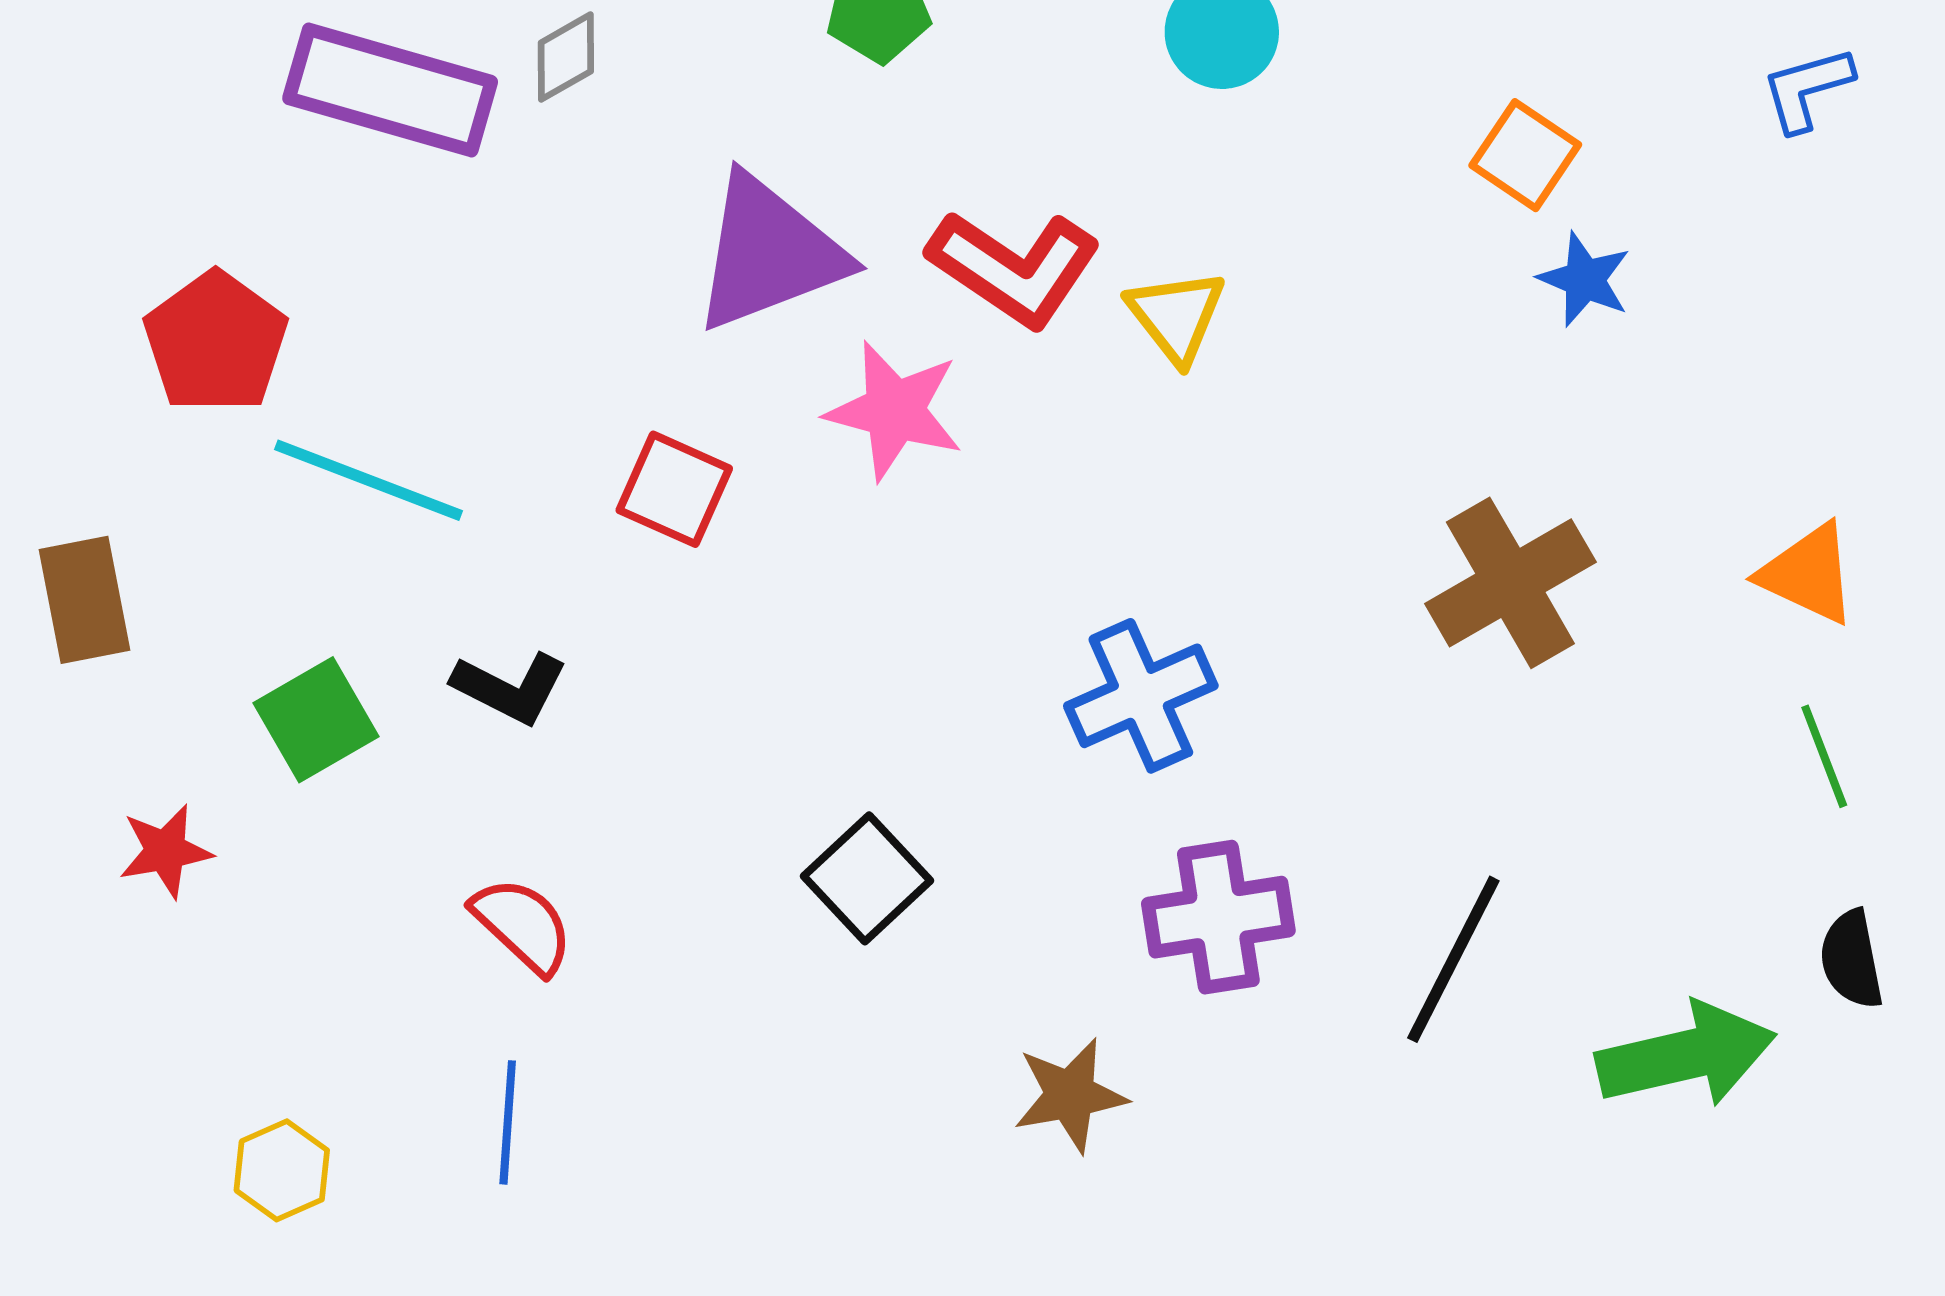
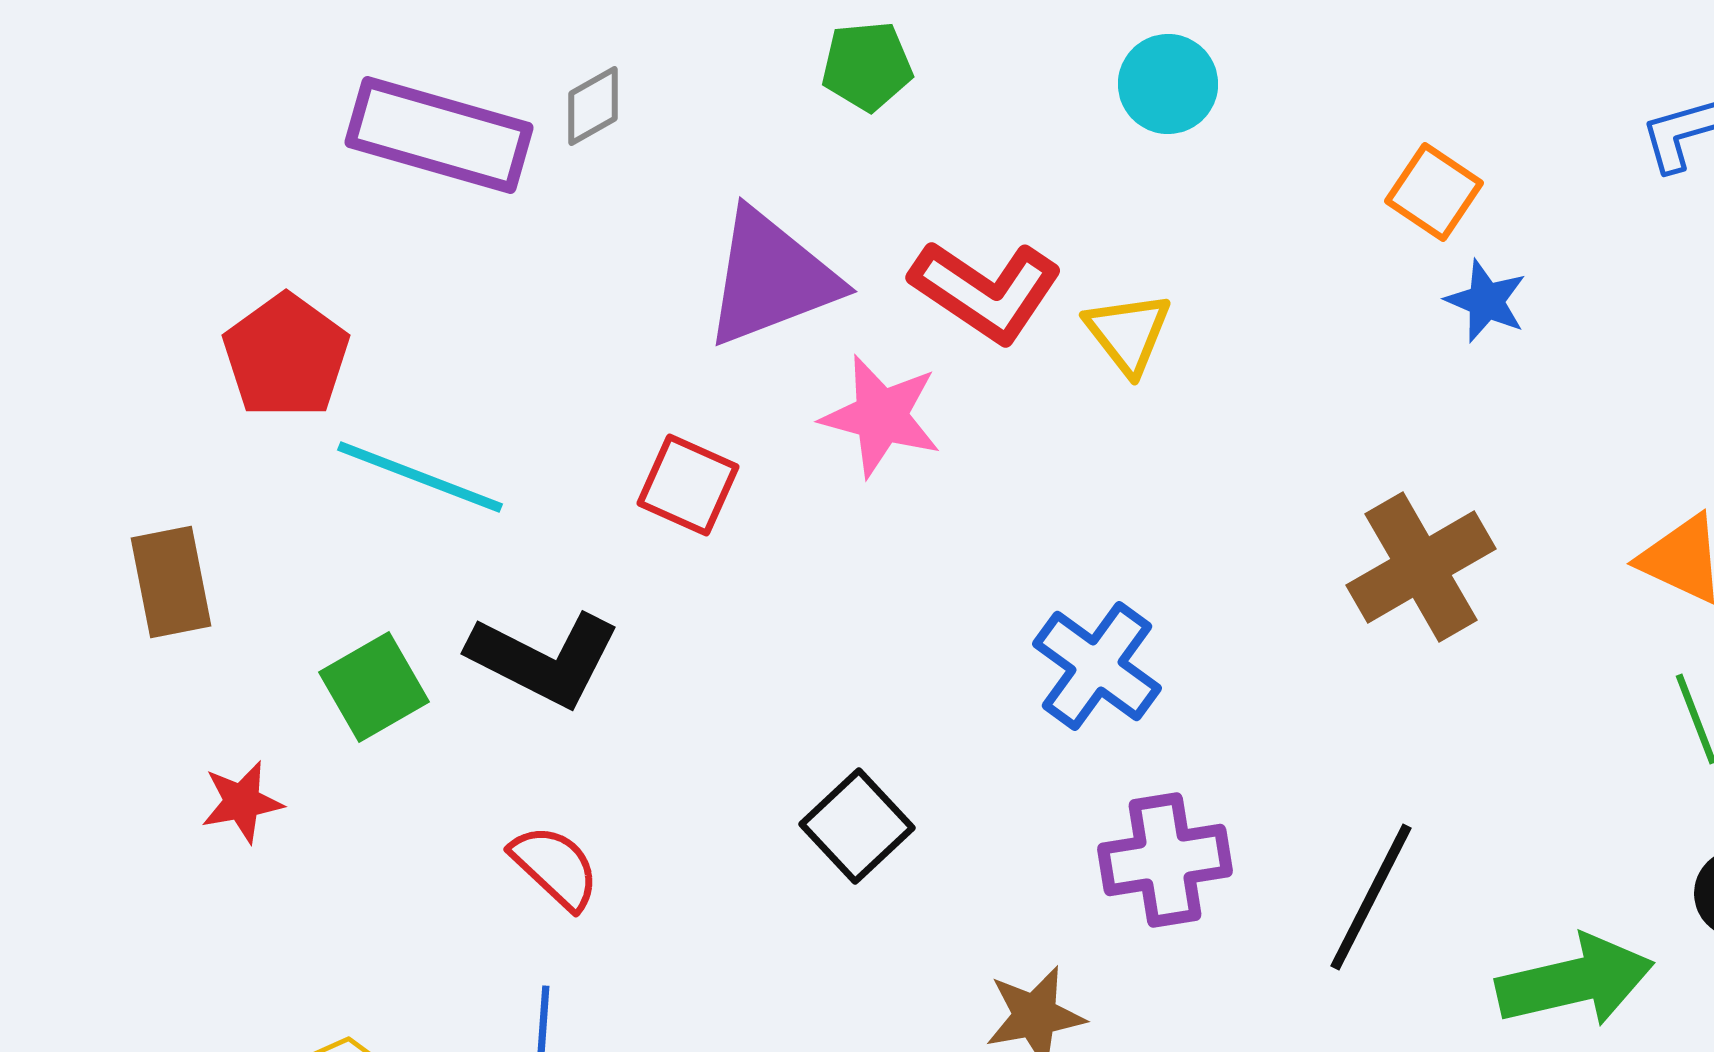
black L-shape: (510, 688) -> (544, 659), size x1.5
blue cross: (1141, 696) -> (1097, 666), turned -30

